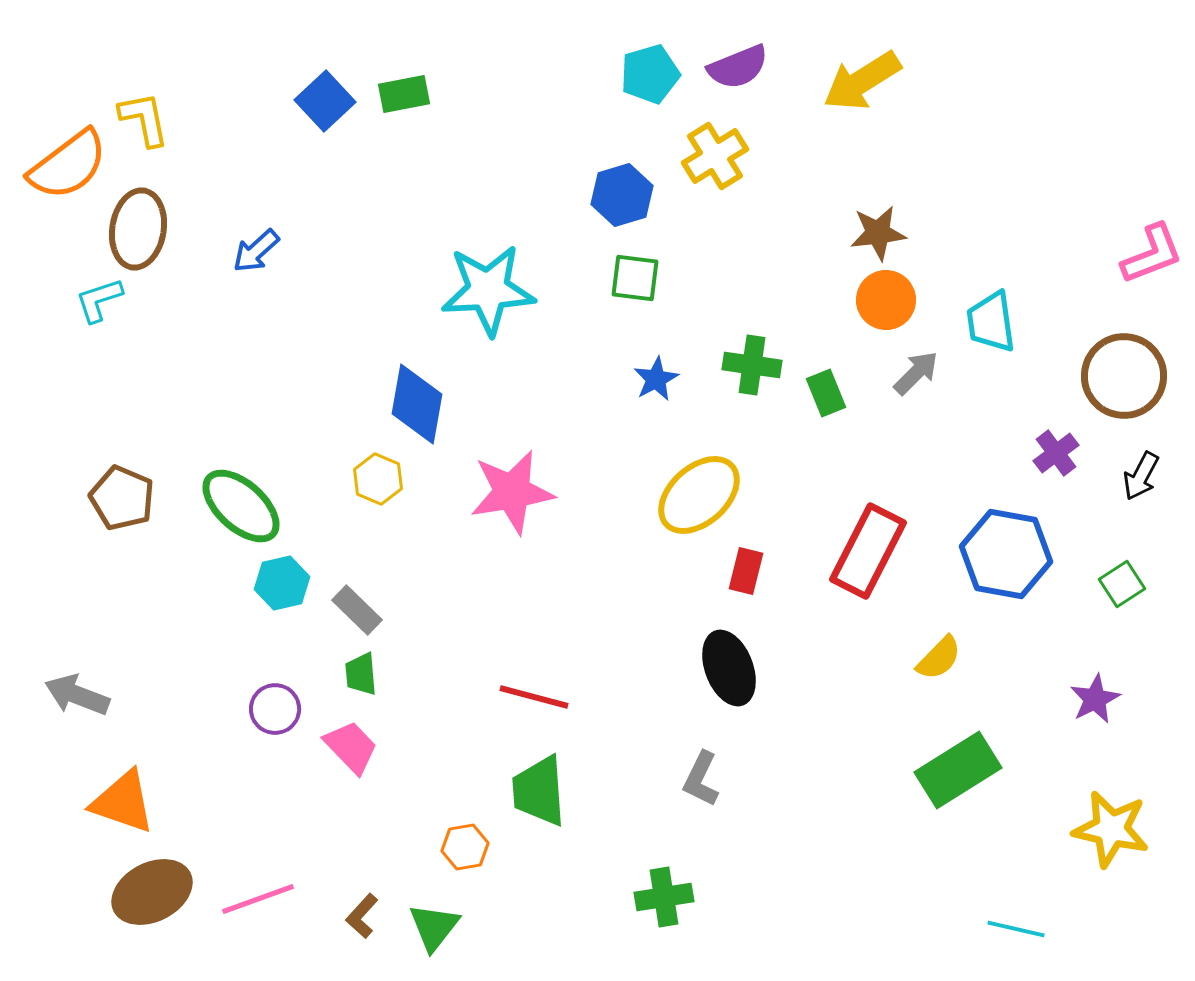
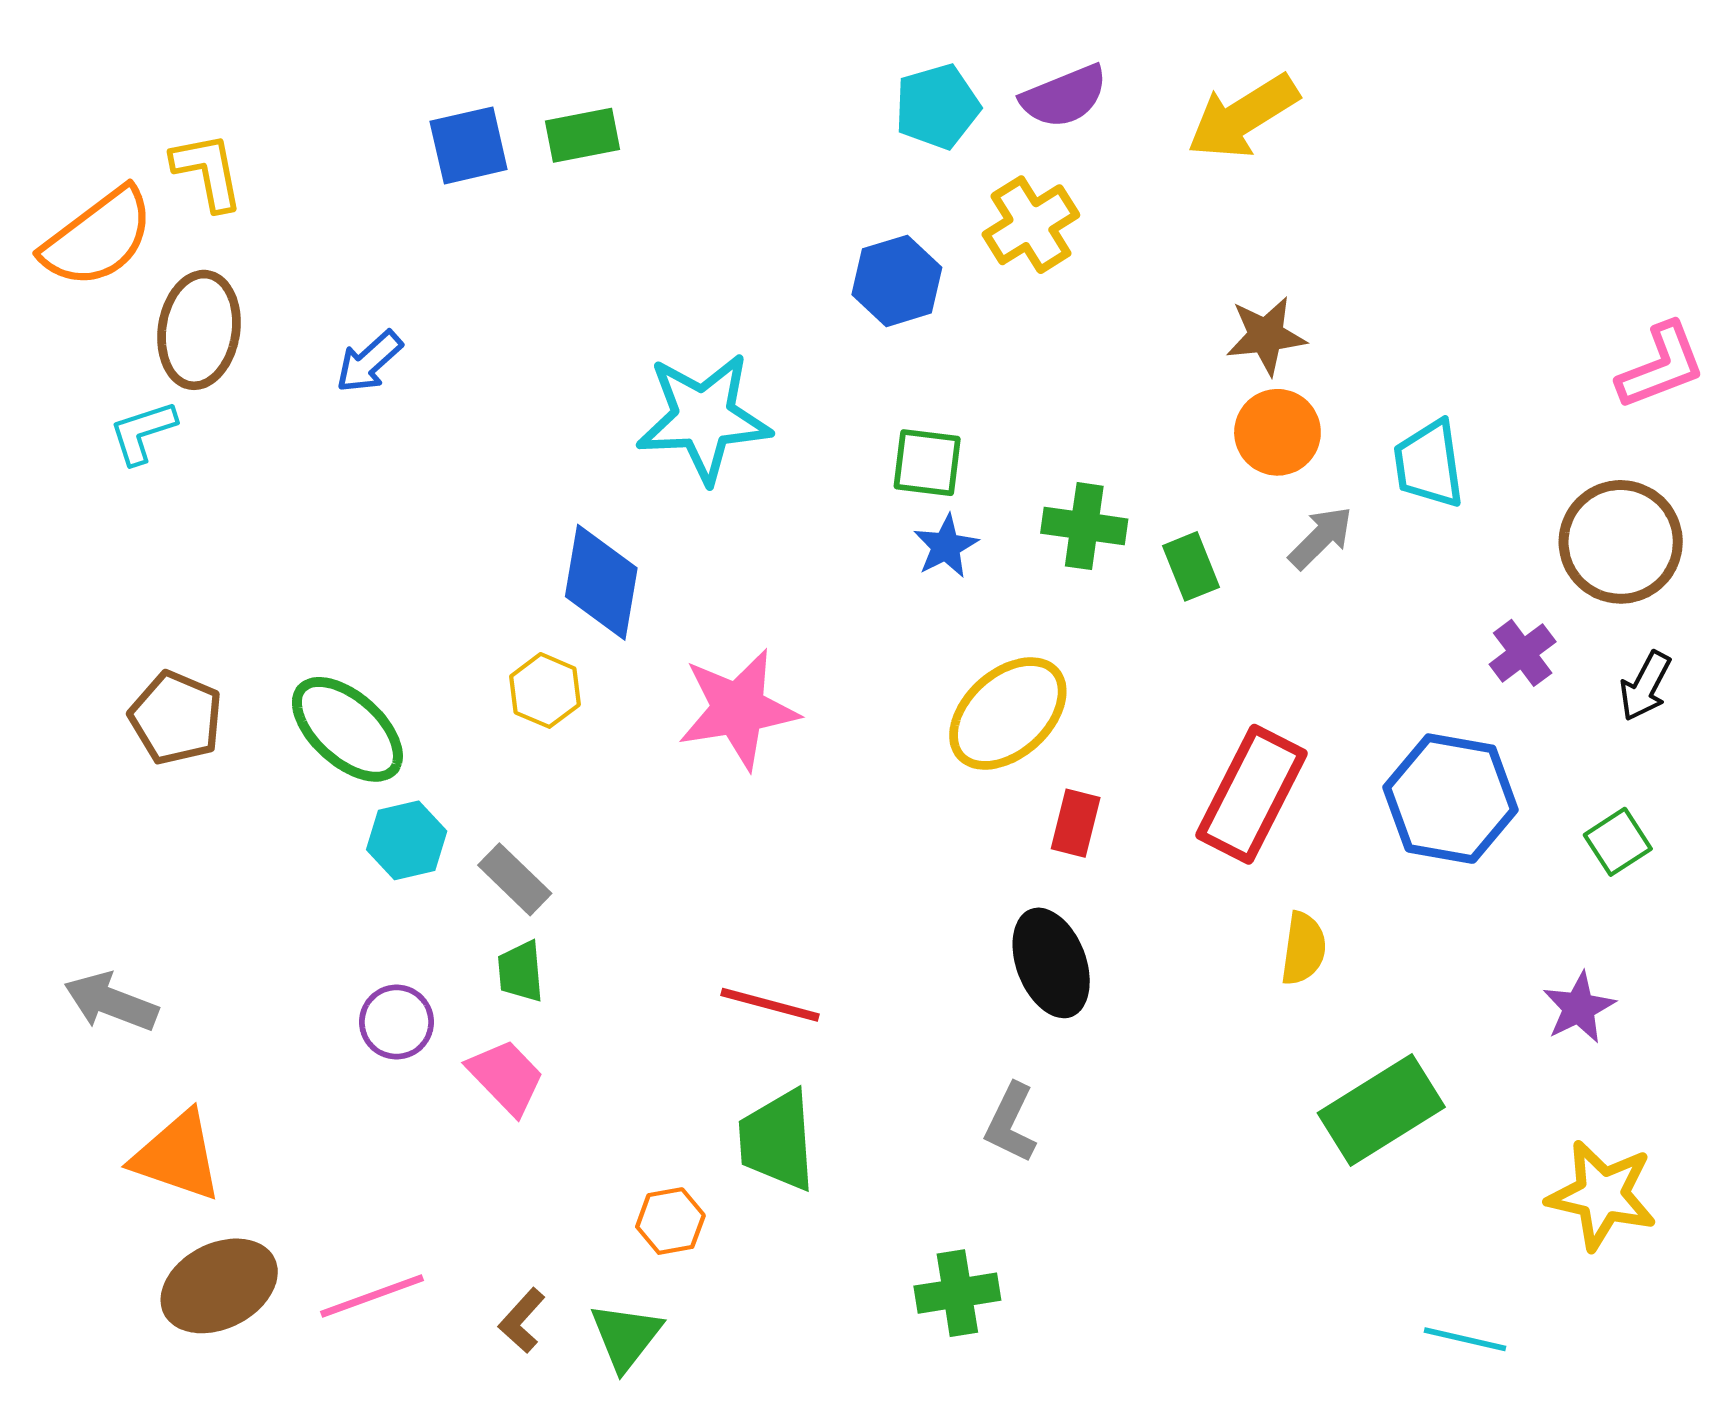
blue square: (325, 101) -> (469, 145), turned 30
green square: (635, 278) -> (927, 463), moved
yellow semicircle: (939, 658) -> (1303, 949), moved, turned -36

